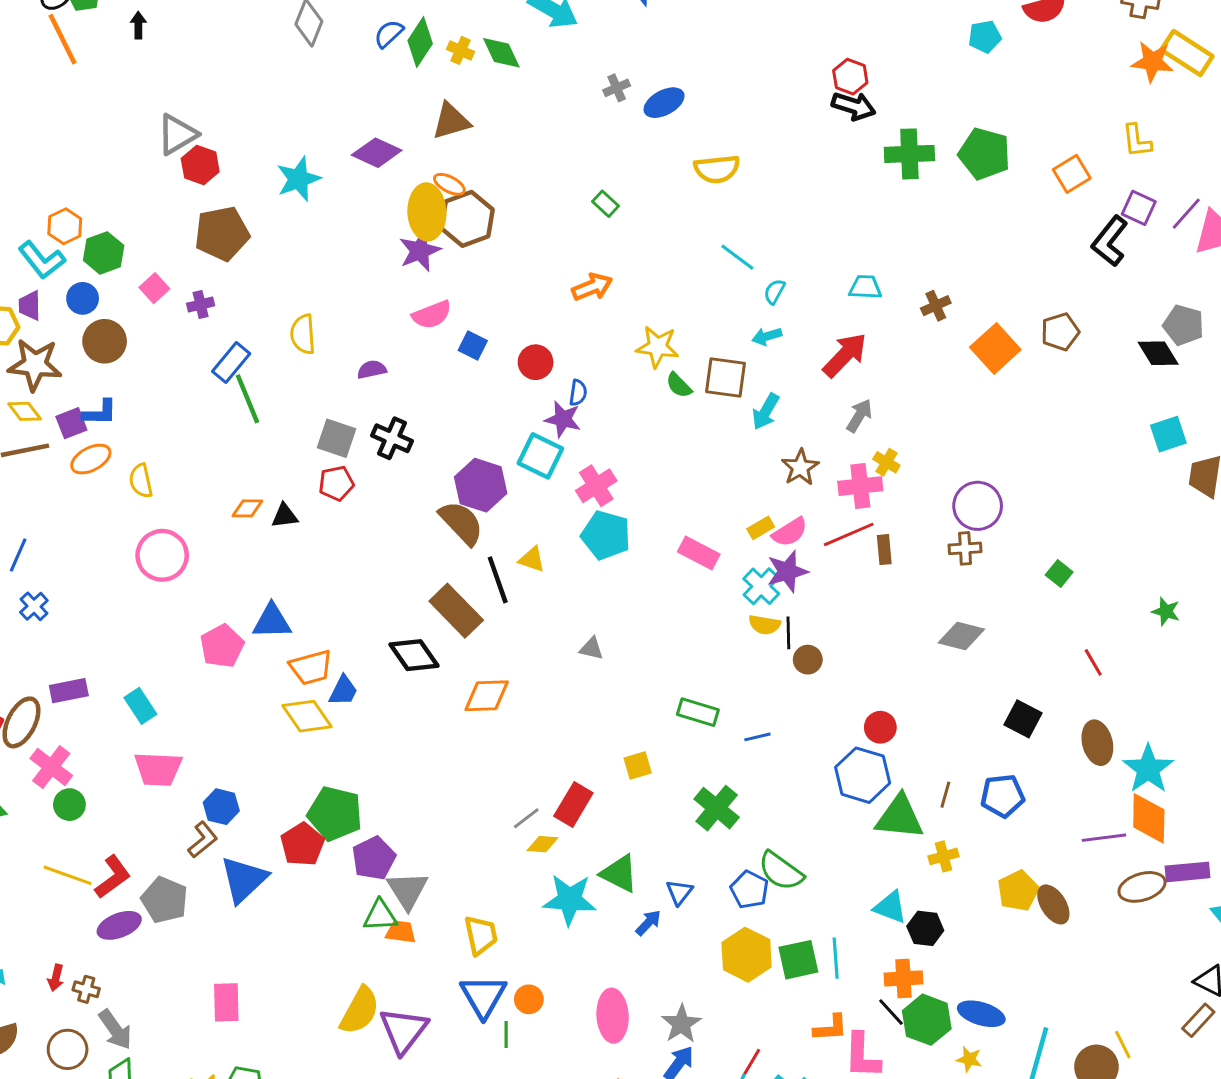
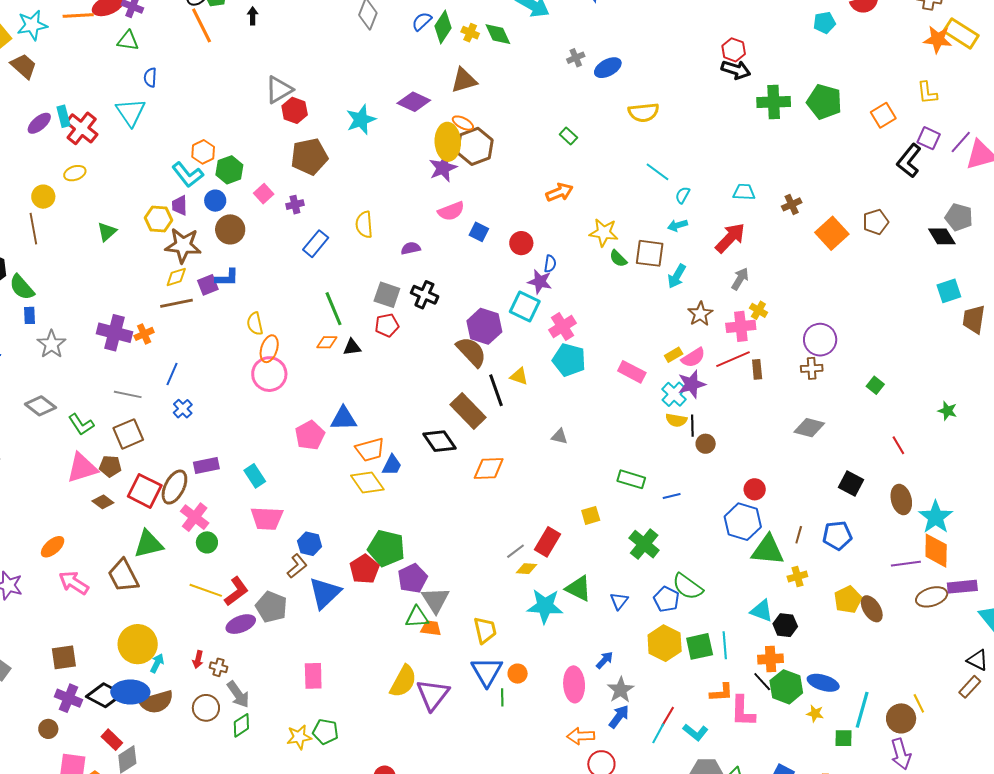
green line: (248, 399) -> (333, 309), moved
yellow diamond: (25, 411) -> (176, 277), turned -70
orange ellipse: (91, 459) -> (269, 349), moved, turned -44
blue arrow: (648, 923) -> (605, 660), moved

